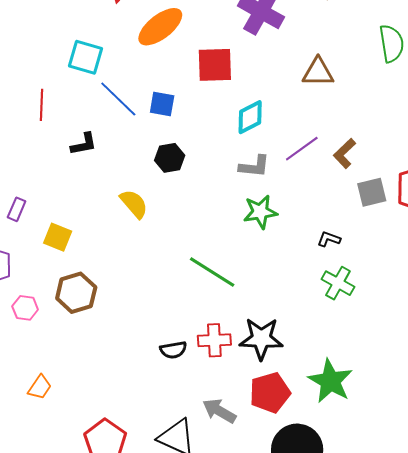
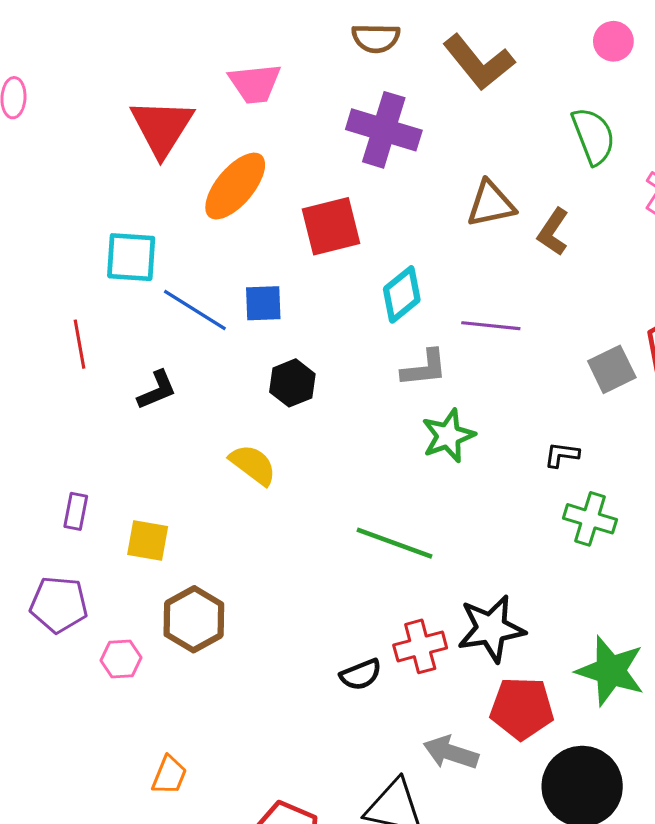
purple line: (302, 149) -> (491, 326), turned 54
brown L-shape: (345, 153) -> (553, 232), moved
red pentagon: (270, 393) -> (522, 708), turned 30

